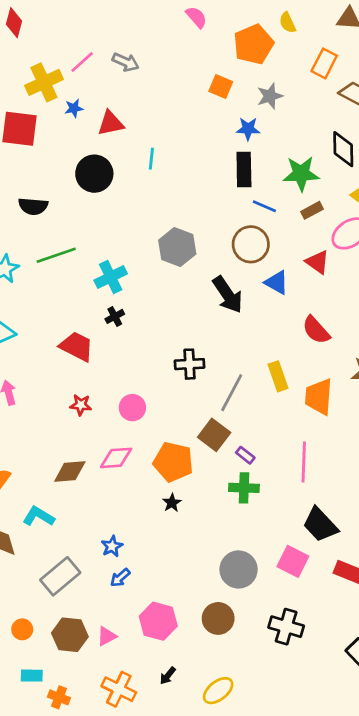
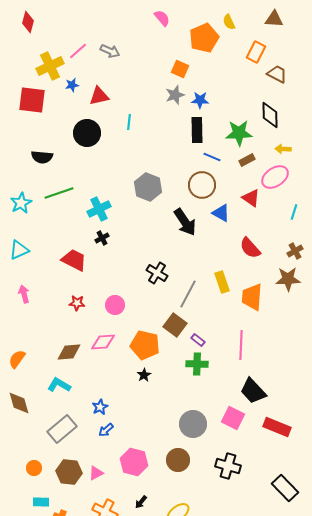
gray star: (270, 96) -> (175, 95), moved
black cross: (190, 364) -> (157, 273), turned 35
cyan L-shape: (39, 516) -> (59, 385), moved

